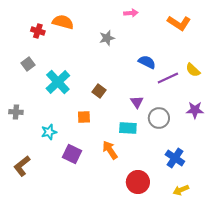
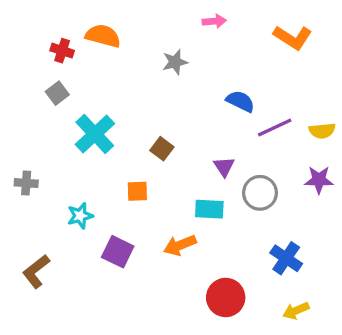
gray square: (28, 64) -> (57, 93), moved
yellow semicircle: (193, 70) -> (322, 131), moved, turned -49
orange arrow: (110, 150) -> (180, 245), turned -78

